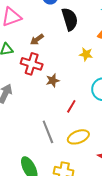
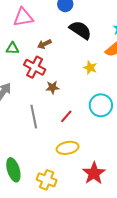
black semicircle: (70, 19) -> (80, 30), turned -50
gray line: (48, 132) -> (34, 117), moved

